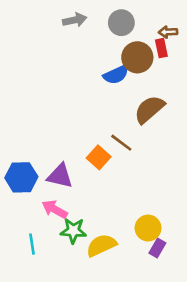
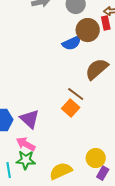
orange square: (99, 157) -> (71, 108), moved
purple triangle: (60, 176) -> (30, 119), turned 30
green star: (73, 231) -> (26, 160), moved

